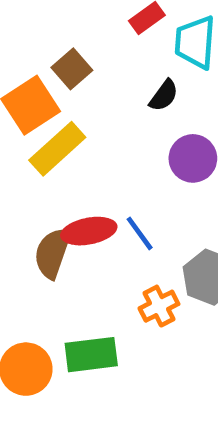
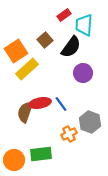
brown square: (72, 69) -> (45, 40), moved
black semicircle: (164, 95) -> (71, 47), size x1.6

